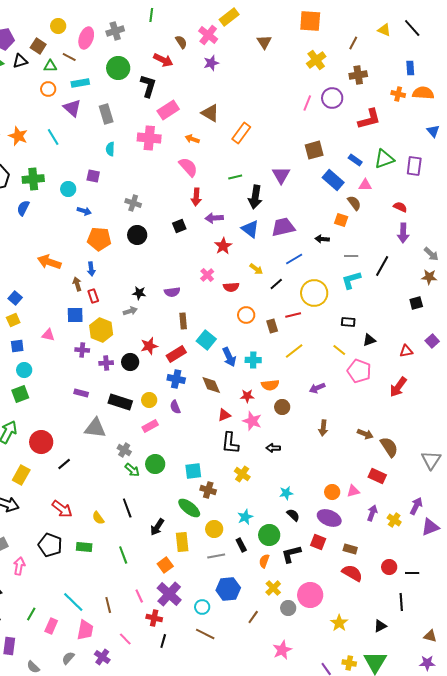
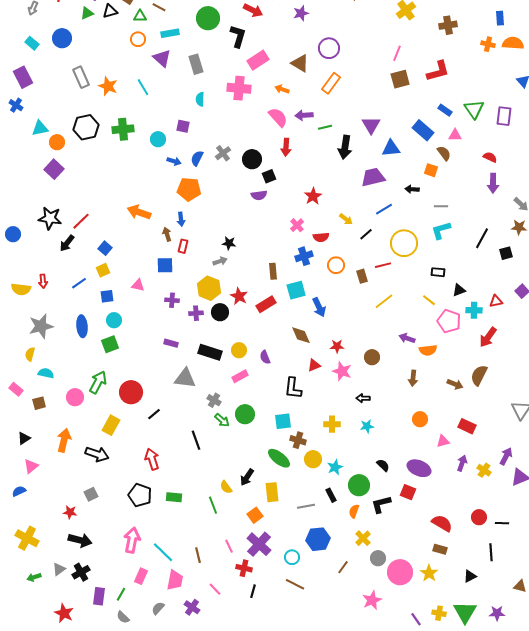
purple circle: (332, 98) -> (329, 48), moved
red L-shape: (369, 119) -> (438, 71), moved
brown square: (314, 150) -> (400, 79), moved
green triangle: (384, 159) -> (474, 109), turned -45
gray cross: (133, 203) -> (223, 153), turned 35
blue semicircle: (23, 208) -> (197, 158), moved
purple arrow: (214, 218) -> (304, 115), moved
blue triangle: (250, 229) -> (391, 148), moved, turned -42
black circle: (137, 235) -> (252, 159), moved
black line: (382, 266) -> (482, 238), moved
purple semicircle: (172, 292) -> (259, 195), moved
red rectangle: (93, 296) -> (183, 246), turned 32
yellow hexagon: (101, 330) -> (209, 288), moved
cyan square: (206, 340) -> (296, 290), turned 36
red star: (149, 346) -> (239, 296), turned -30
cyan cross: (253, 360) -> (474, 310), moved
blue cross: (176, 379) -> (304, 256), moved, turned -30
orange semicircle: (270, 385) -> (428, 350), moved
purple arrow: (317, 388) -> (407, 338), turned 42
black L-shape: (230, 443) -> (293, 388), moved
brown semicircle: (389, 447) -> (479, 375), moved, turned -120
yellow cross: (242, 474) -> (332, 424), turned -35
orange circle: (332, 492) -> (420, 419), moved
cyan star: (286, 493) -> (367, 426), moved
black line: (127, 508) -> (196, 440), moved
red arrow: (62, 509) -> (152, 459), turned -145
yellow semicircle: (98, 518) -> (226, 487), moved
yellow circle: (214, 529) -> (313, 459), moved
brown rectangle: (350, 549) -> (440, 549), moved
pink arrow: (19, 566) -> (132, 540), moved, size x1.4
pink circle: (310, 595) -> (400, 572), moved
green line: (31, 614) -> (121, 594), moved
purple star: (427, 663) -> (497, 613), moved

